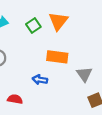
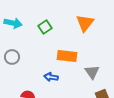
orange triangle: (58, 21) -> (85, 23), moved

